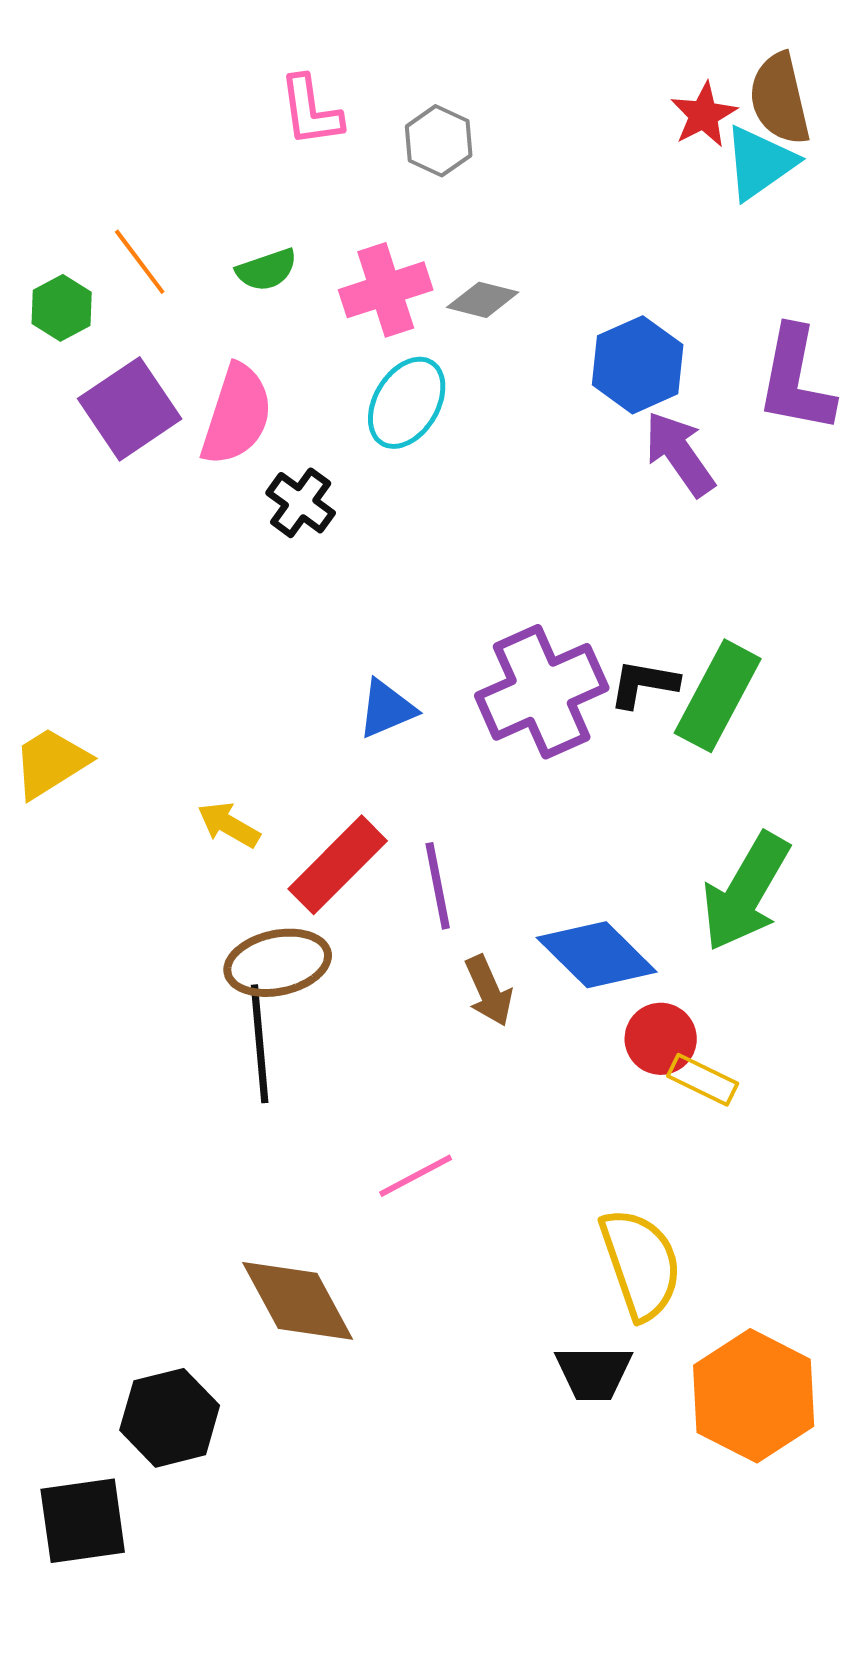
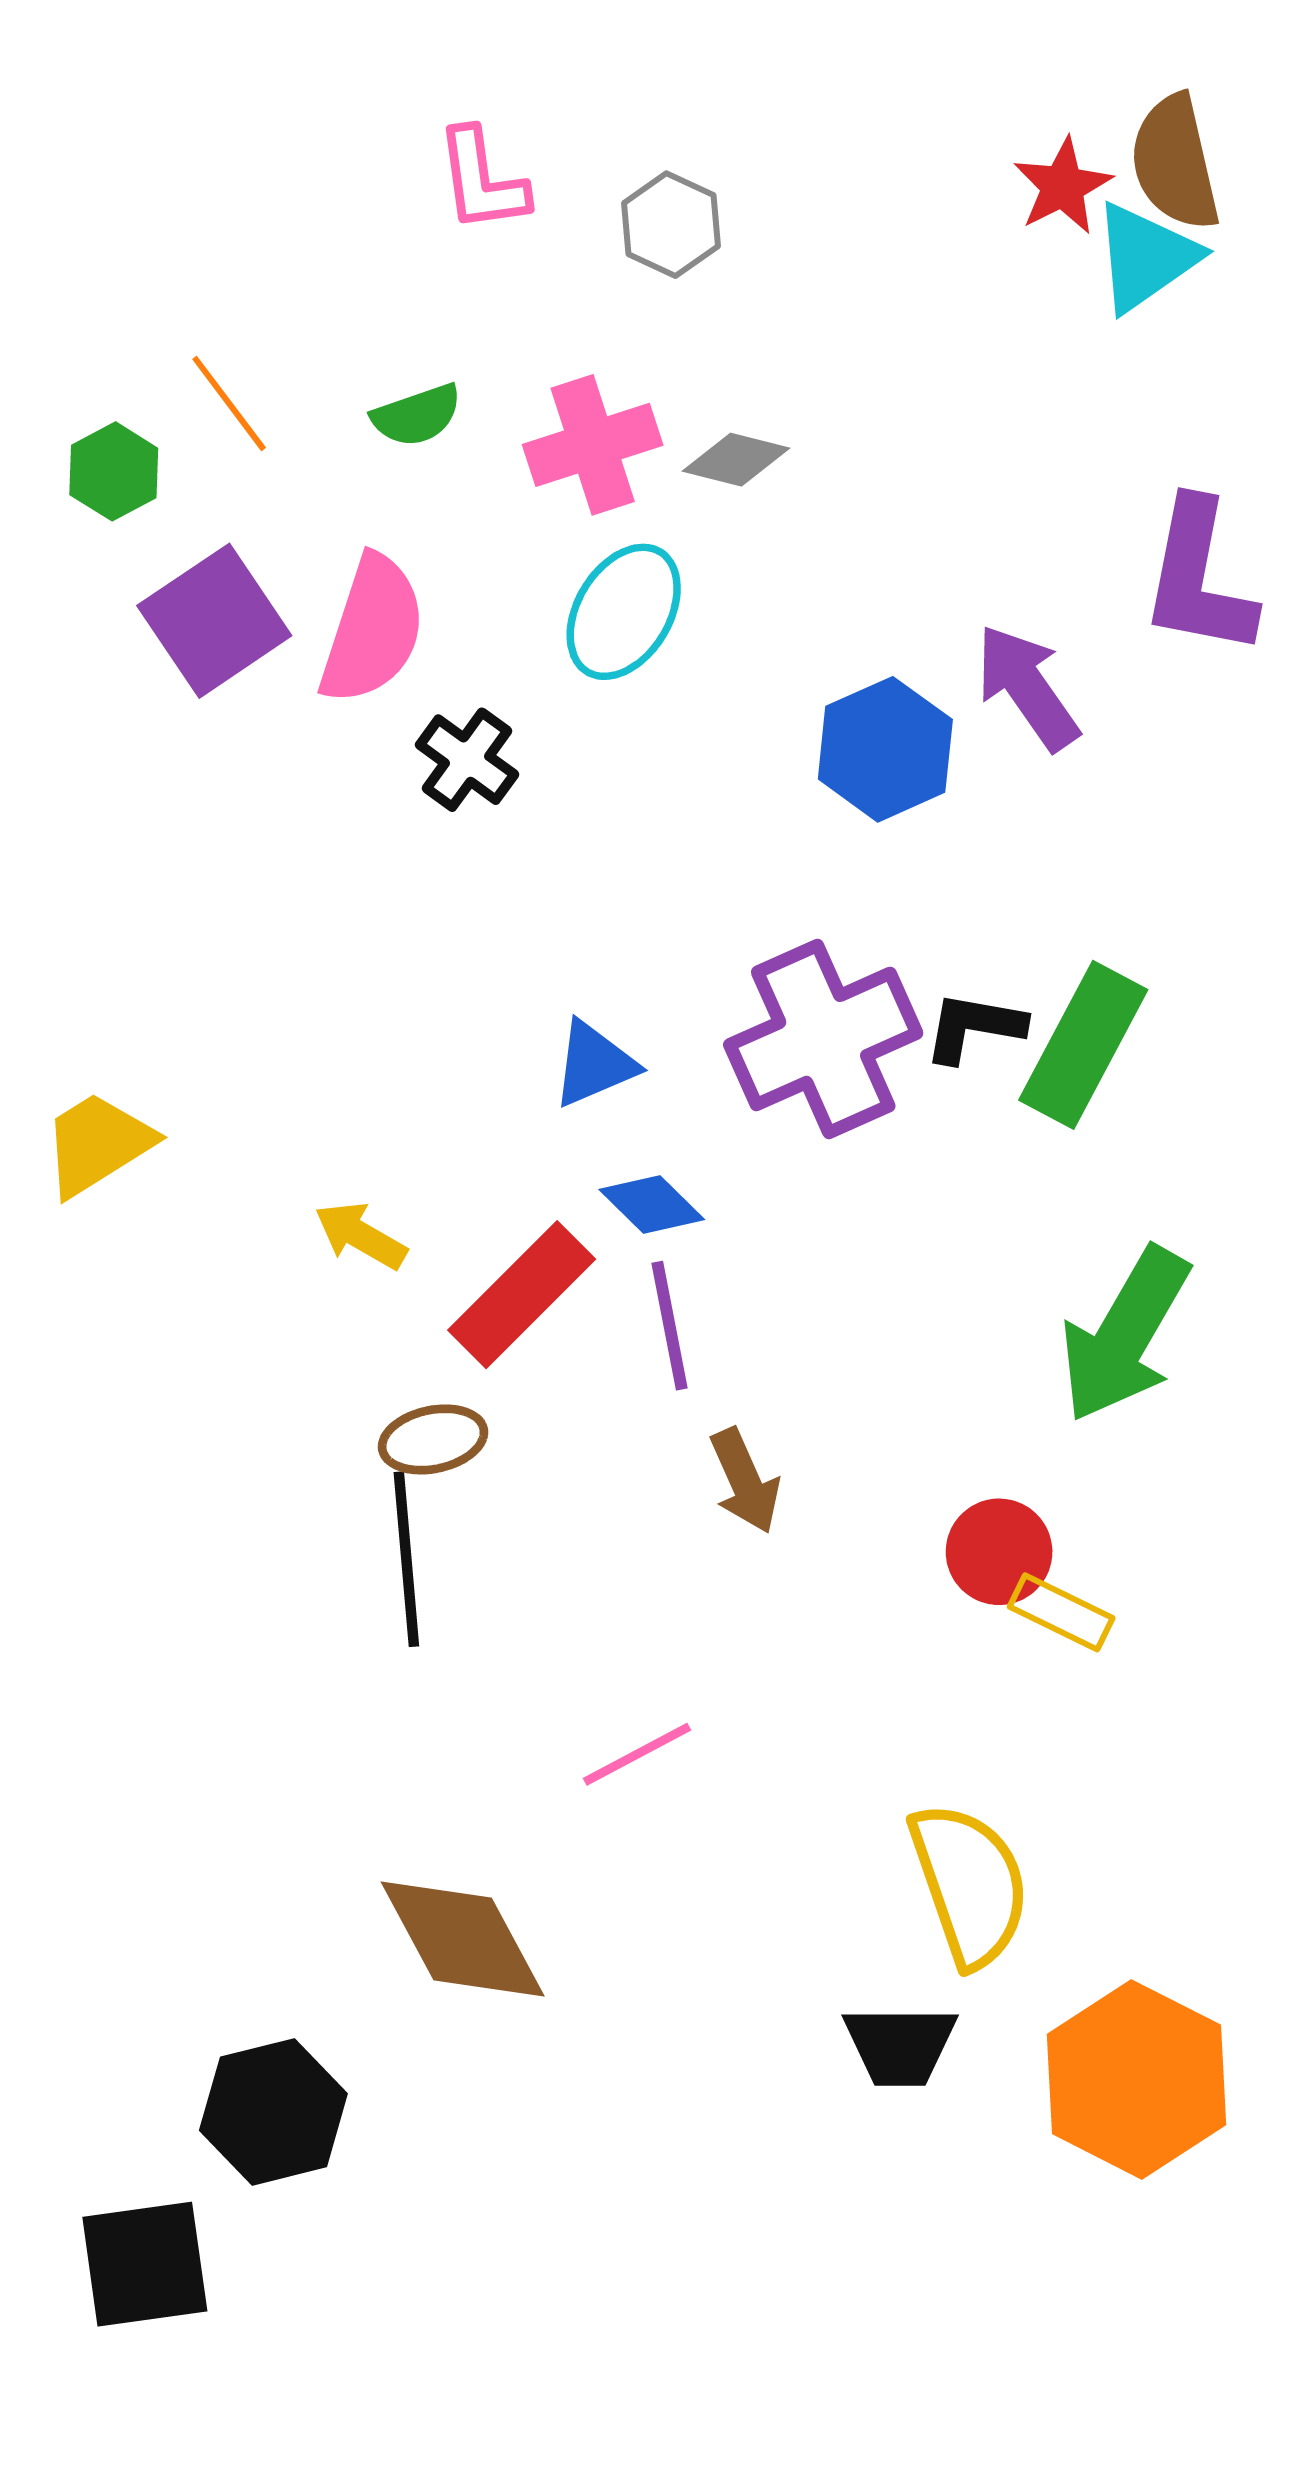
blue hexagon: (638, 365) -> (885, 749), moved
blue diamond: (597, 955) -> (652, 1204), moved, size x0.6
brown ellipse: (278, 963) -> (433, 1439), size x0.7

